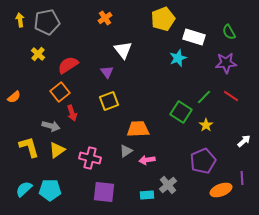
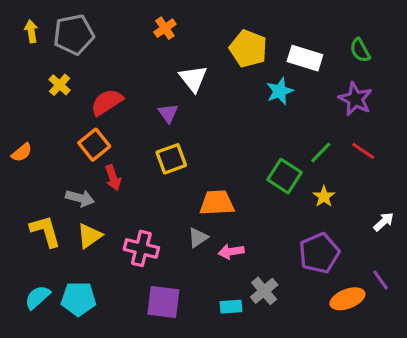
yellow pentagon: (163, 19) -> (248, 49), moved, turned -30
purple star: (226, 63) -> (355, 99), turned 30
purple line: (242, 178) -> (380, 280), turned -32

